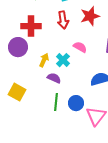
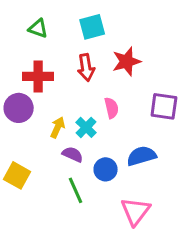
pink semicircle: (80, 47) -> (112, 108), turned 48
green line: (56, 102) -> (76, 190), turned -30
blue circle: (76, 103) -> (106, 169), moved

